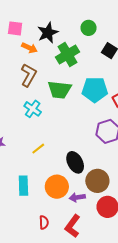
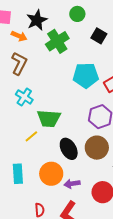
green trapezoid: (60, 90) -> (49, 118), moved
brown circle: (97, 181) -> (97, 148), moved

